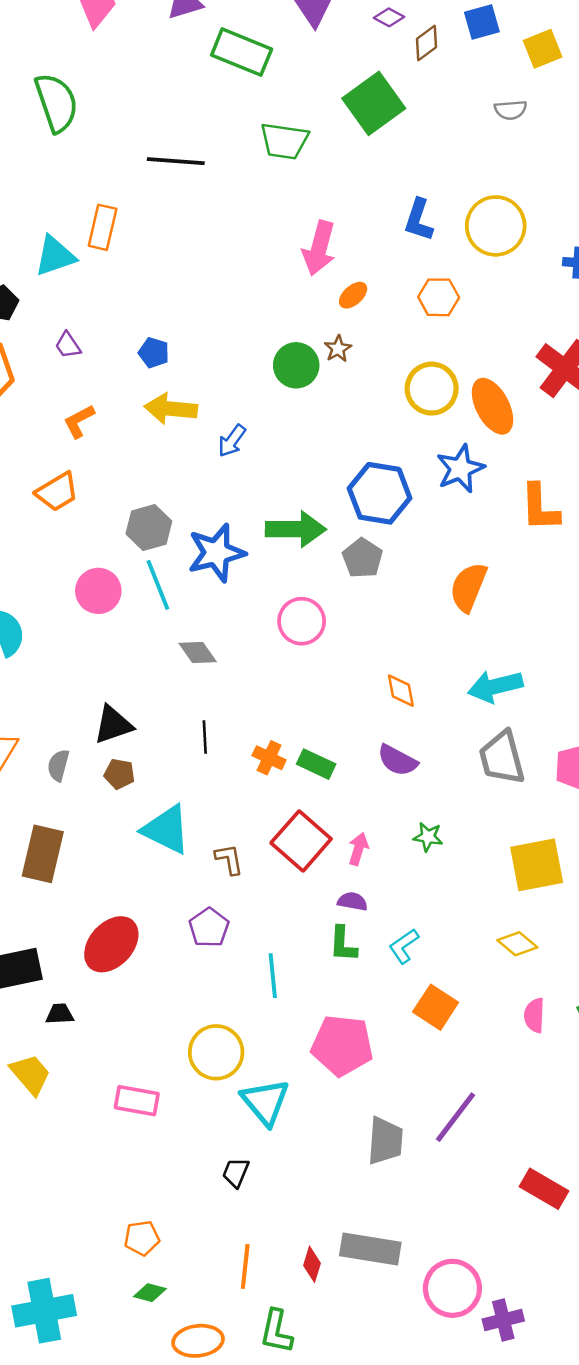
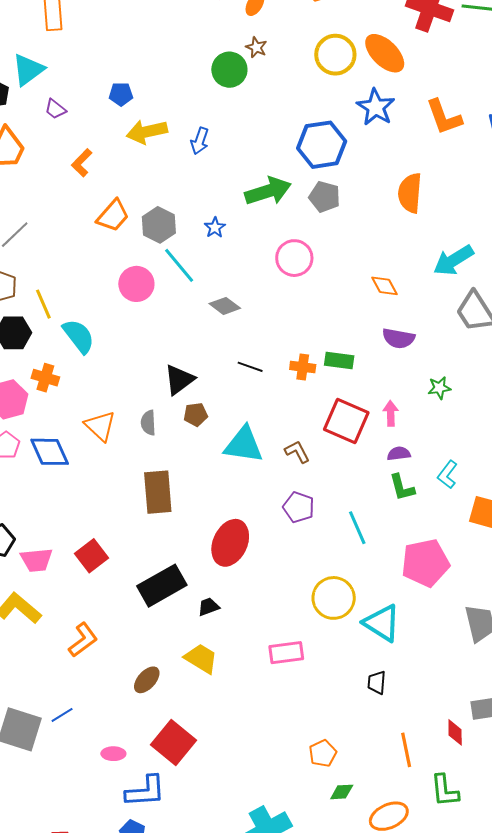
cyan triangle: (55, 256) -> (28, 70), moved
orange trapezoid: (57, 492) -> (113, 216), moved
blue star: (216, 553) -> (215, 228), size x0.5
black line: (205, 737) -> (250, 367), turned -50

